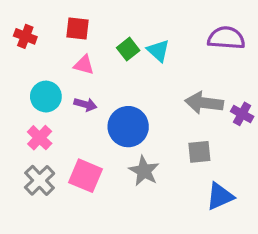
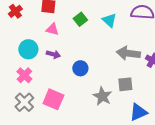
red cross: (25, 36) -> (15, 11), turned 32
cyan triangle: (158, 51) -> (109, 20), moved
blue circle: (128, 127) -> (80, 68), size x0.6
gray star: (144, 171) -> (102, 96), moved

